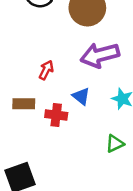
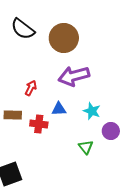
blue triangle: (81, 96) -> (59, 109), turned -42
green triangle: (115, 144) -> (86, 147), turned -42

